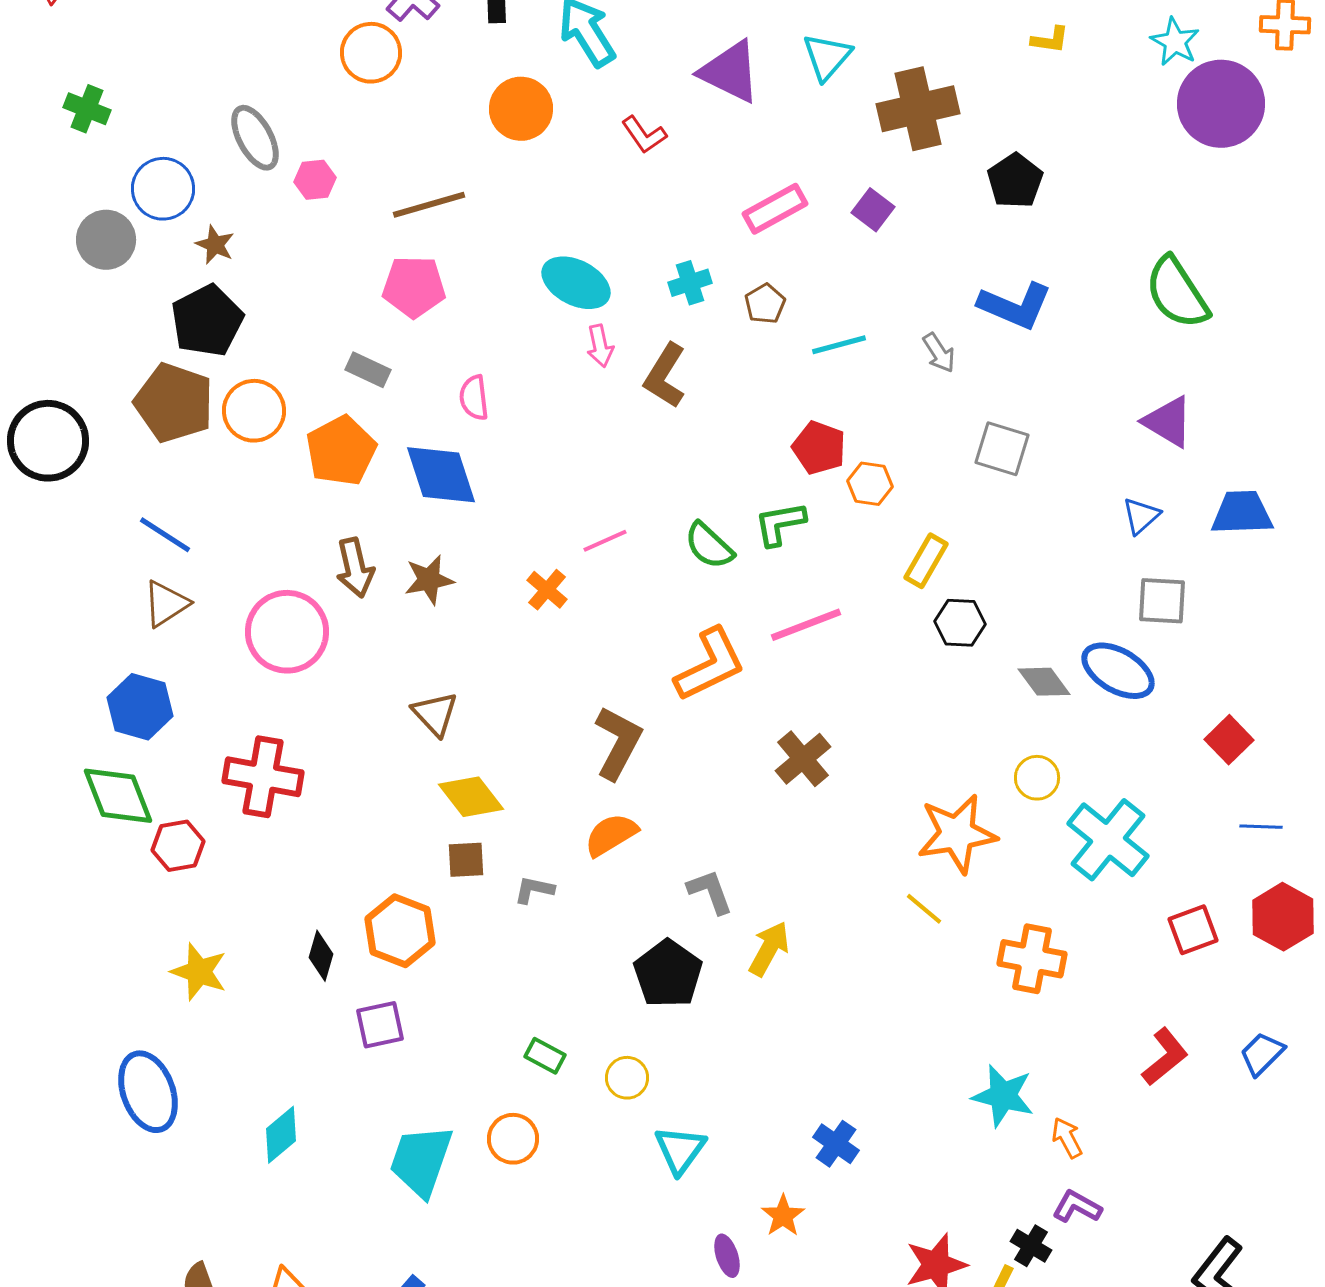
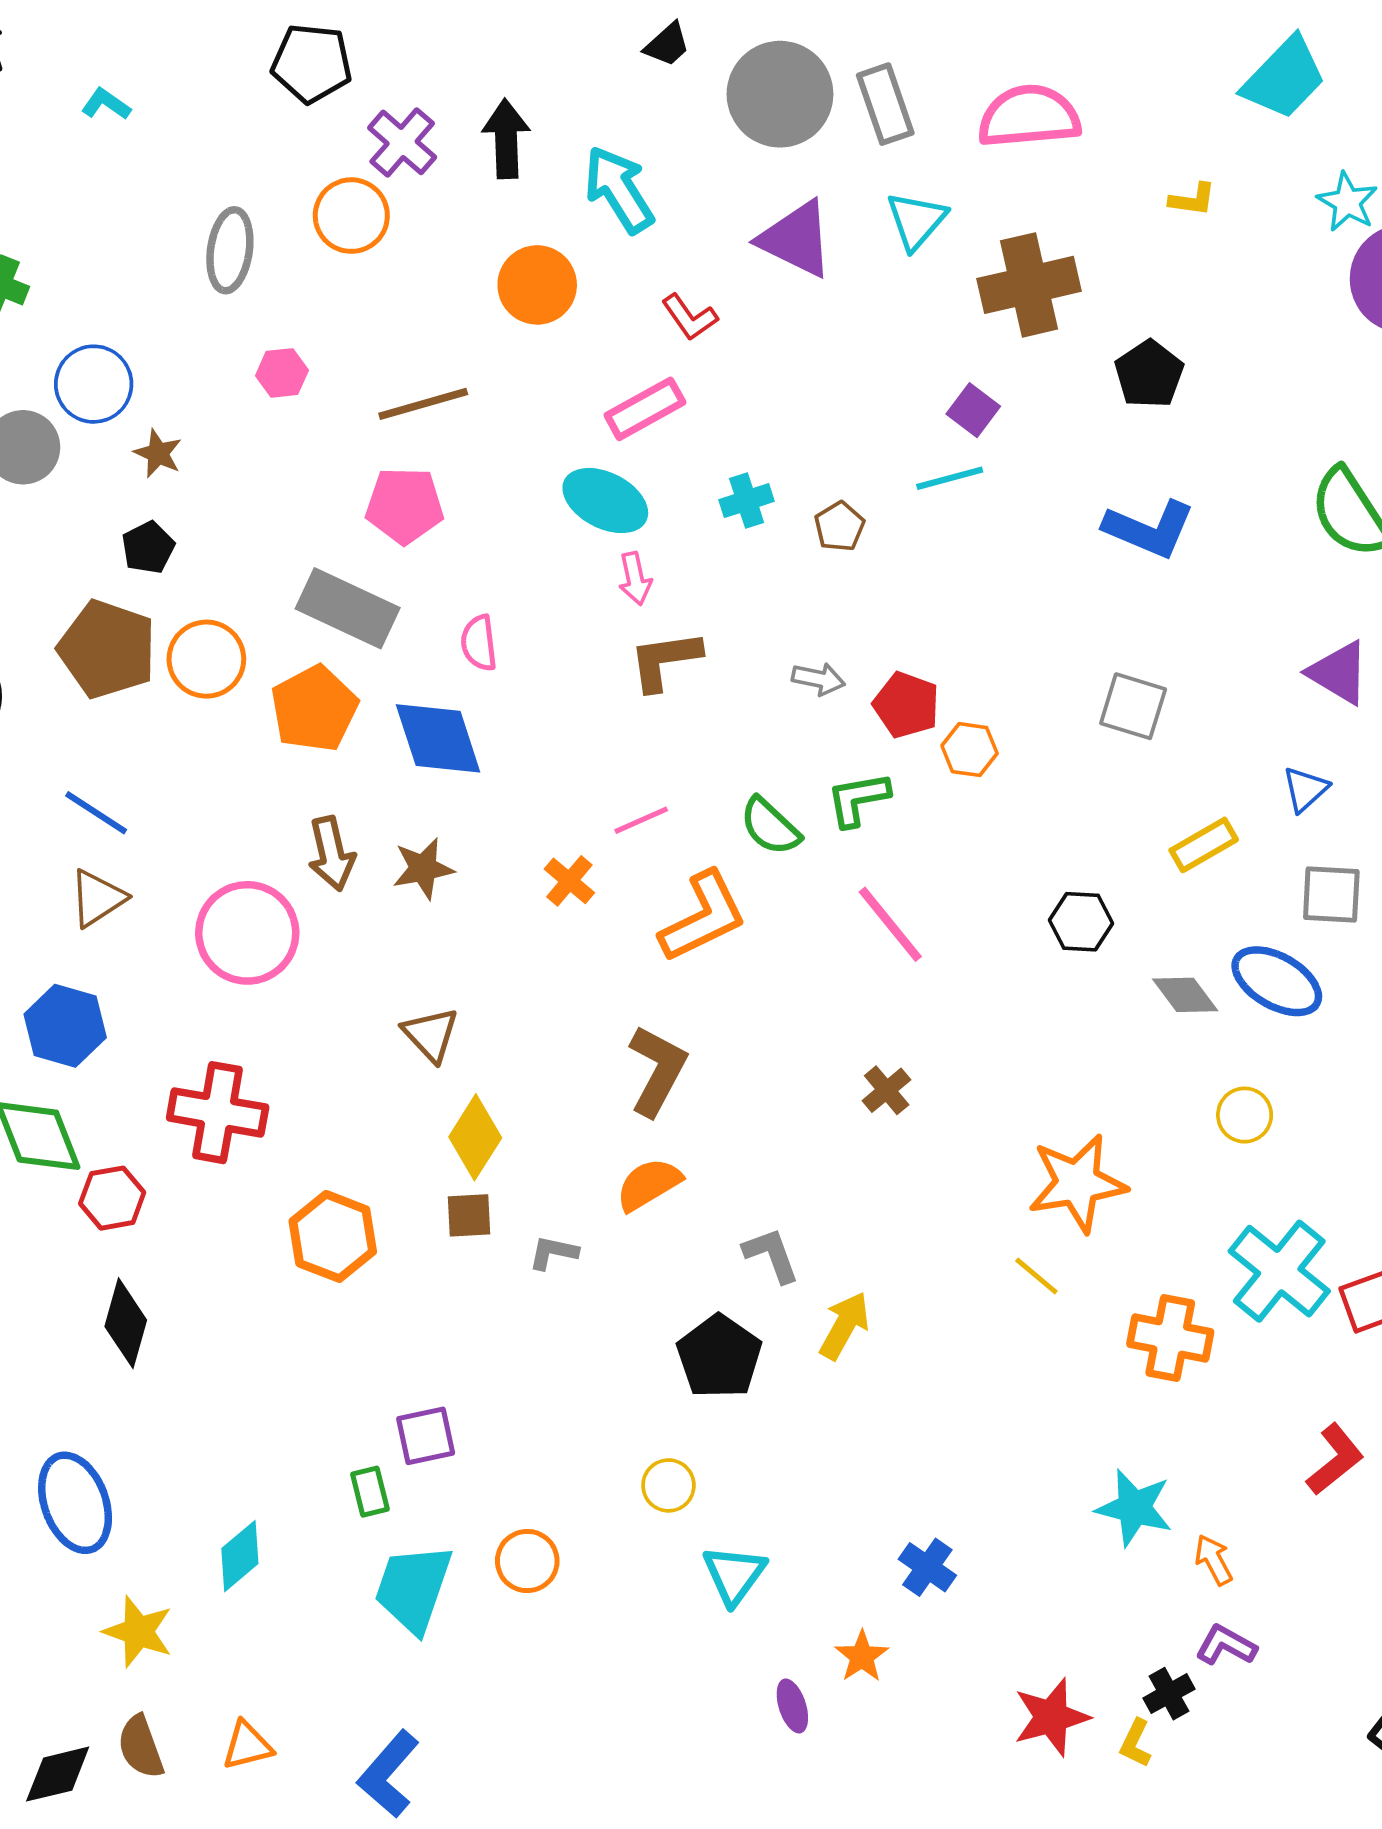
gray ellipse: (255, 138) -> (230, 250), moved, turned 36
pink rectangle: (775, 209) -> (645, 409), moved
black pentagon: (207, 321) -> (148, 548), size x0.6
cyan line: (839, 345) -> (950, 478), moved
gray arrow: (939, 353) -> (818, 679), moved, turned -45
gray rectangle: (368, 370) -> (348, 608), size x1.8
brown L-shape: (665, 376) -> (665, 660), moved, turned 50
yellow rectangle: (926, 561) -> (1204, 845), moved, turned 30
pink line: (806, 625) -> (890, 924), turned 72
orange L-shape: (710, 665) -> (703, 917), moved
brown cross: (803, 759) -> (887, 1090), size x0.7
yellow circle: (1037, 778) -> (1245, 1115), moved
yellow diamond: (471, 797) -> (475, 1137), turned 70
cyan cross: (1108, 840) -> (1279, 1271), moved
orange hexagon: (400, 931) -> (333, 1236), moved
black diamond: (321, 956) -> (126, 1323), moved, size x1.4
yellow star: (199, 972) -> (138, 1632), moved
purple square: (380, 1025) -> (426, 1436), moved
green rectangle: (545, 1056) -> (370, 1492), moved, turned 48
black cross: (1031, 1246) -> (1169, 1694), turned 30

